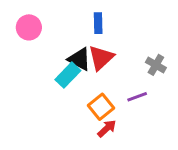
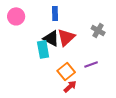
blue rectangle: (98, 23) -> (55, 13), moved
gray cross: (156, 65) -> (98, 30), moved
cyan rectangle: (68, 75) -> (43, 49), turned -54

